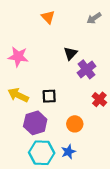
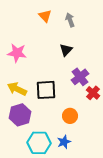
gray arrow: (94, 18) -> (70, 20), moved, turned 104
purple cross: (87, 69) -> (80, 77), moved
black square: (49, 96) -> (46, 90), size x1.5
purple hexagon: (35, 123) -> (20, 115), moved

